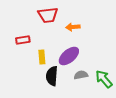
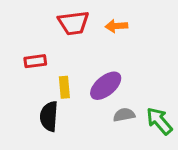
orange arrow: (73, 27) -> (116, 26), moved
black semicircle: (52, 76) -> (49, 116), moved

